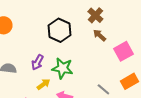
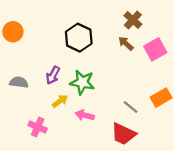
brown cross: (95, 15) -> (133, 20), moved
pink square: (123, 51) -> (155, 49), moved

